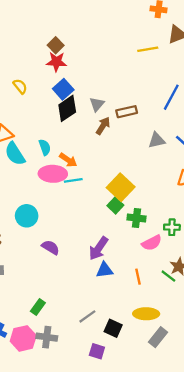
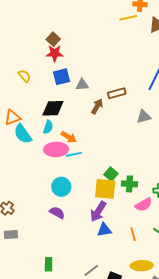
yellow line: (148, 49) -> (128, 18), moved
blue square: (63, 89) -> (61, 77), turned 30
gray triangle: (97, 104) -> (82, 85), moved, turned 48
black diamond: (67, 108) -> (53, 108), moved, turned 35
cyan semicircle: (45, 147) -> (48, 127), turned 40
yellow square: (121, 187) -> (105, 189), moved, turned -35
cyan circle: (27, 216) -> (61, 187), moved
green rectangle: (38, 307) -> (49, 264), turned -32

